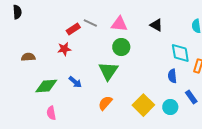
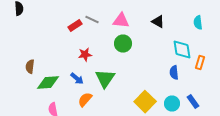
red star: (64, 49) -> (85, 54), moved
brown semicircle: (28, 57) -> (30, 66), moved, turned -80
green triangle: (108, 71) -> (105, 78), moved
blue rectangle: (191, 97) -> (193, 102), moved
orange semicircle: (105, 103) -> (85, 100), moved

